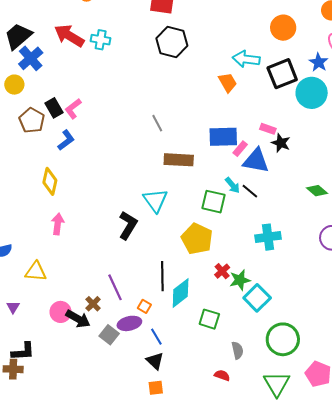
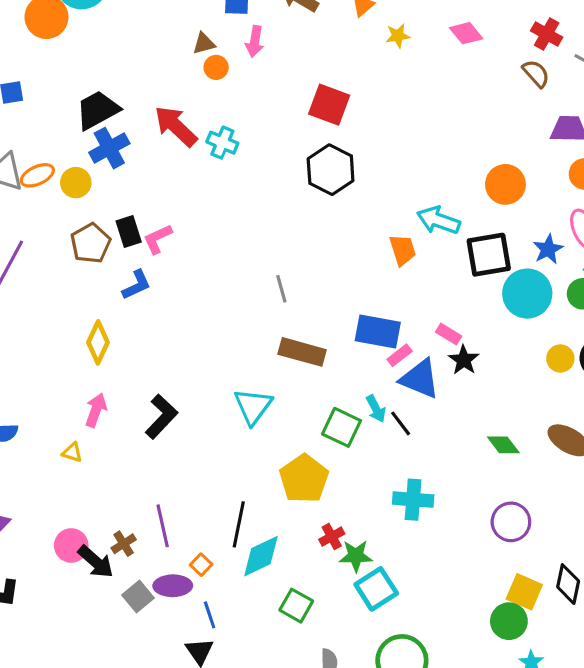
black L-shape: (128, 225) -> (161, 417), moved
yellow triangle: (36, 272) -> (72, 452), moved, size x0.6

